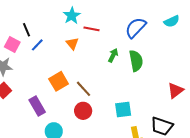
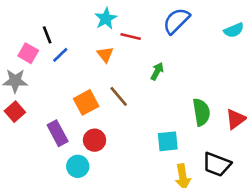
blue semicircle: (136, 28) -> (176, 21), moved
green semicircle: (136, 61) -> (201, 112), moved
brown line: (83, 89) -> (119, 96), moved
red circle: (83, 111) -> (95, 140), moved

